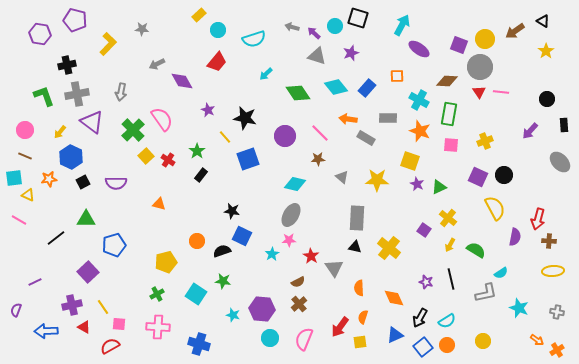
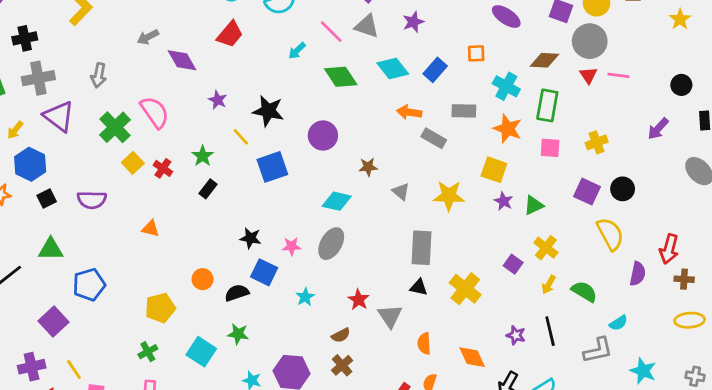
pink line: (320, 133) -> (331, 32), moved
pink star: (289, 240) -> (291, 246), moved

